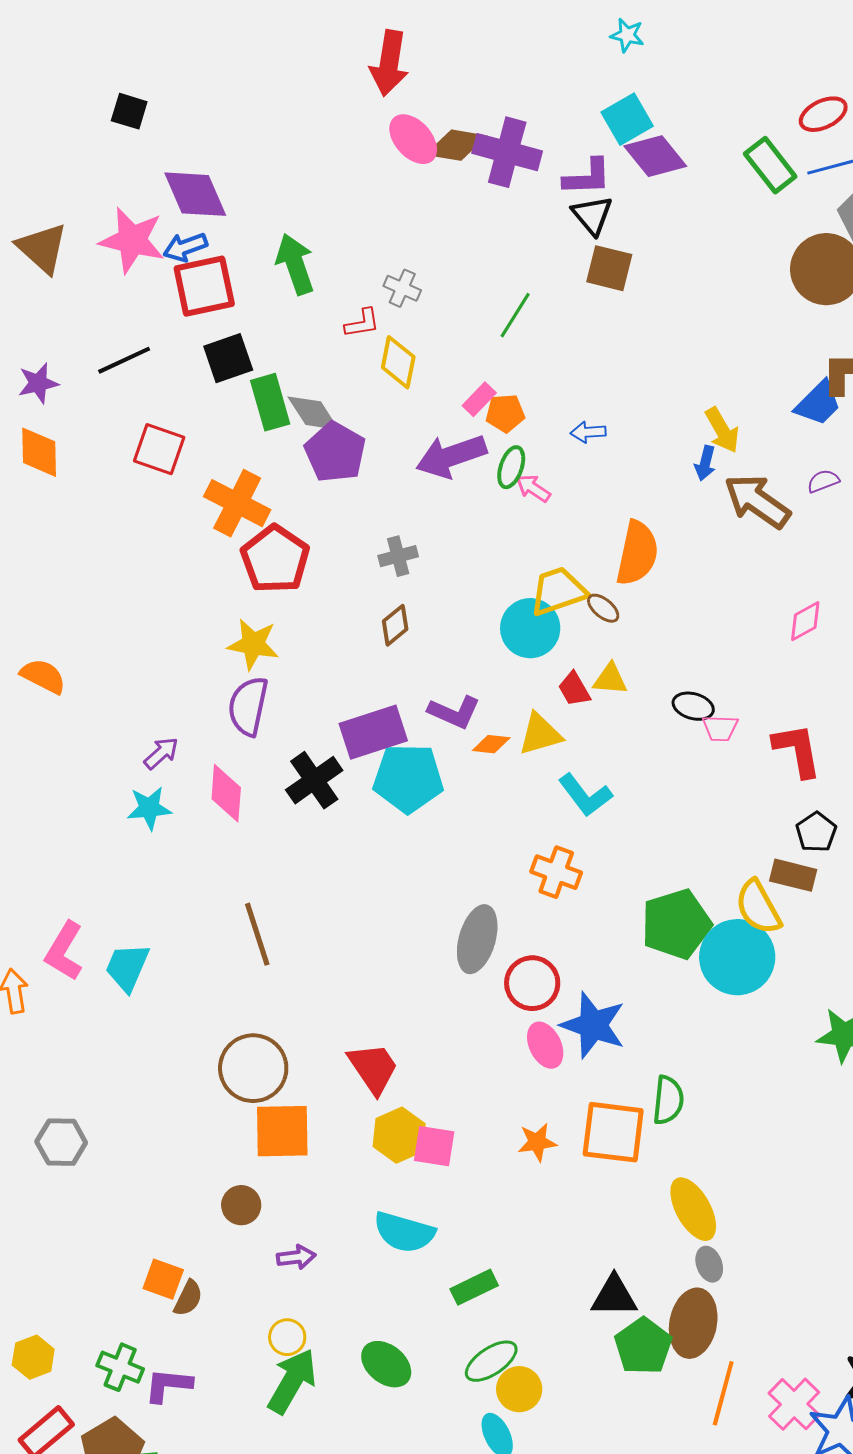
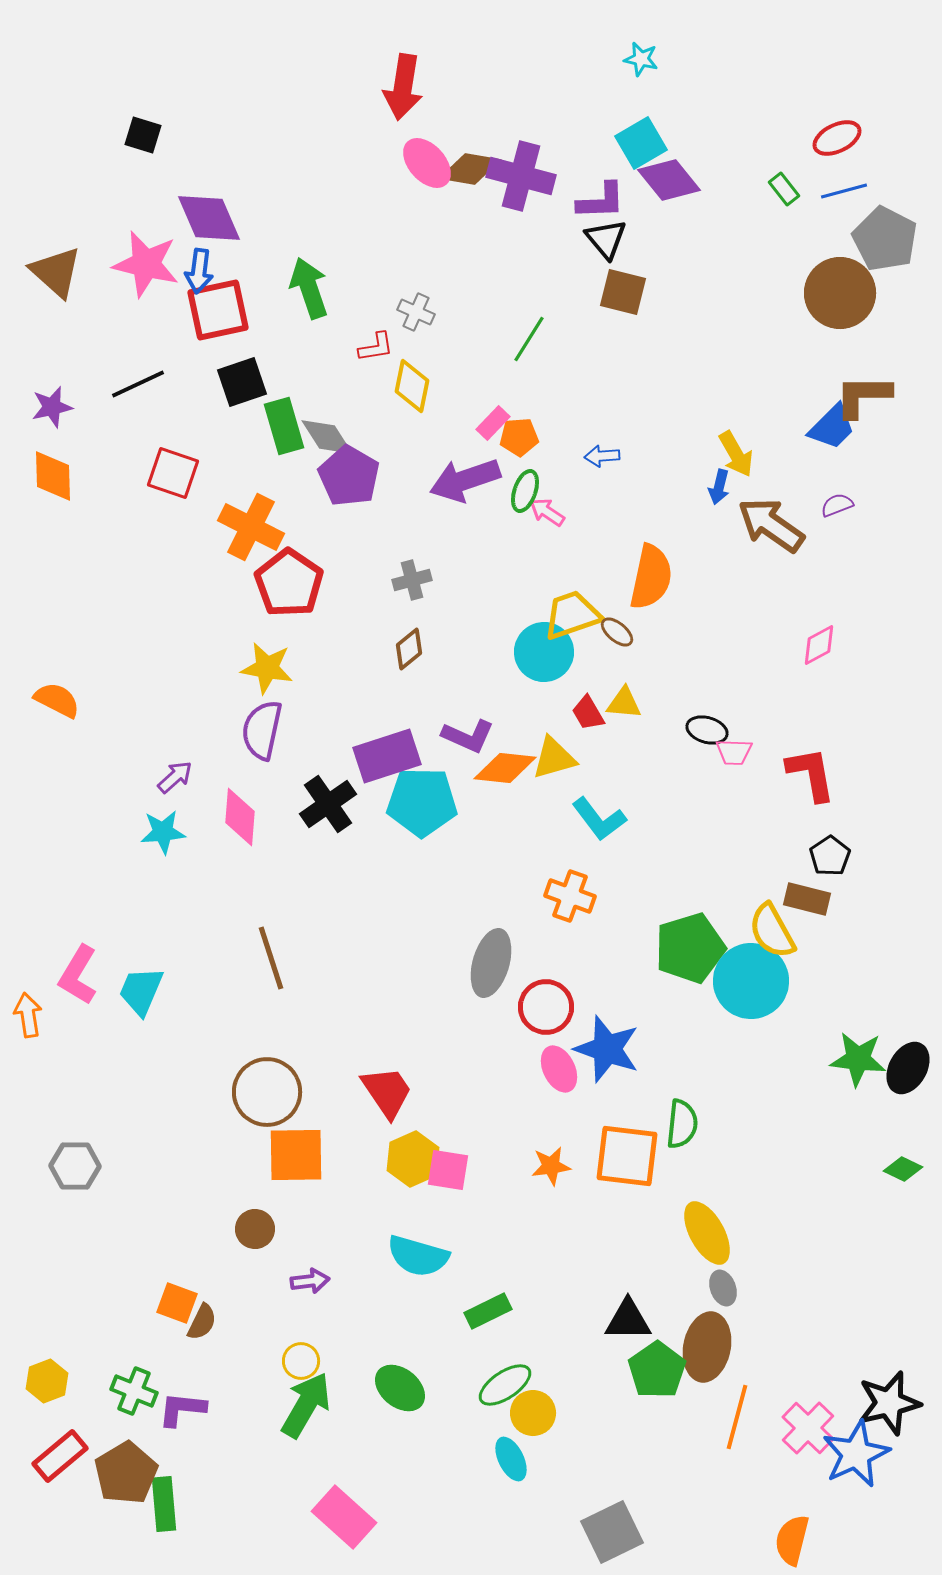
green rectangle: (770, 165) -> (784, 189), size x0.6
blue arrow: (185, 247) -> (199, 271), turned -63
orange diamond: (491, 744) -> (505, 768), size x1.6

